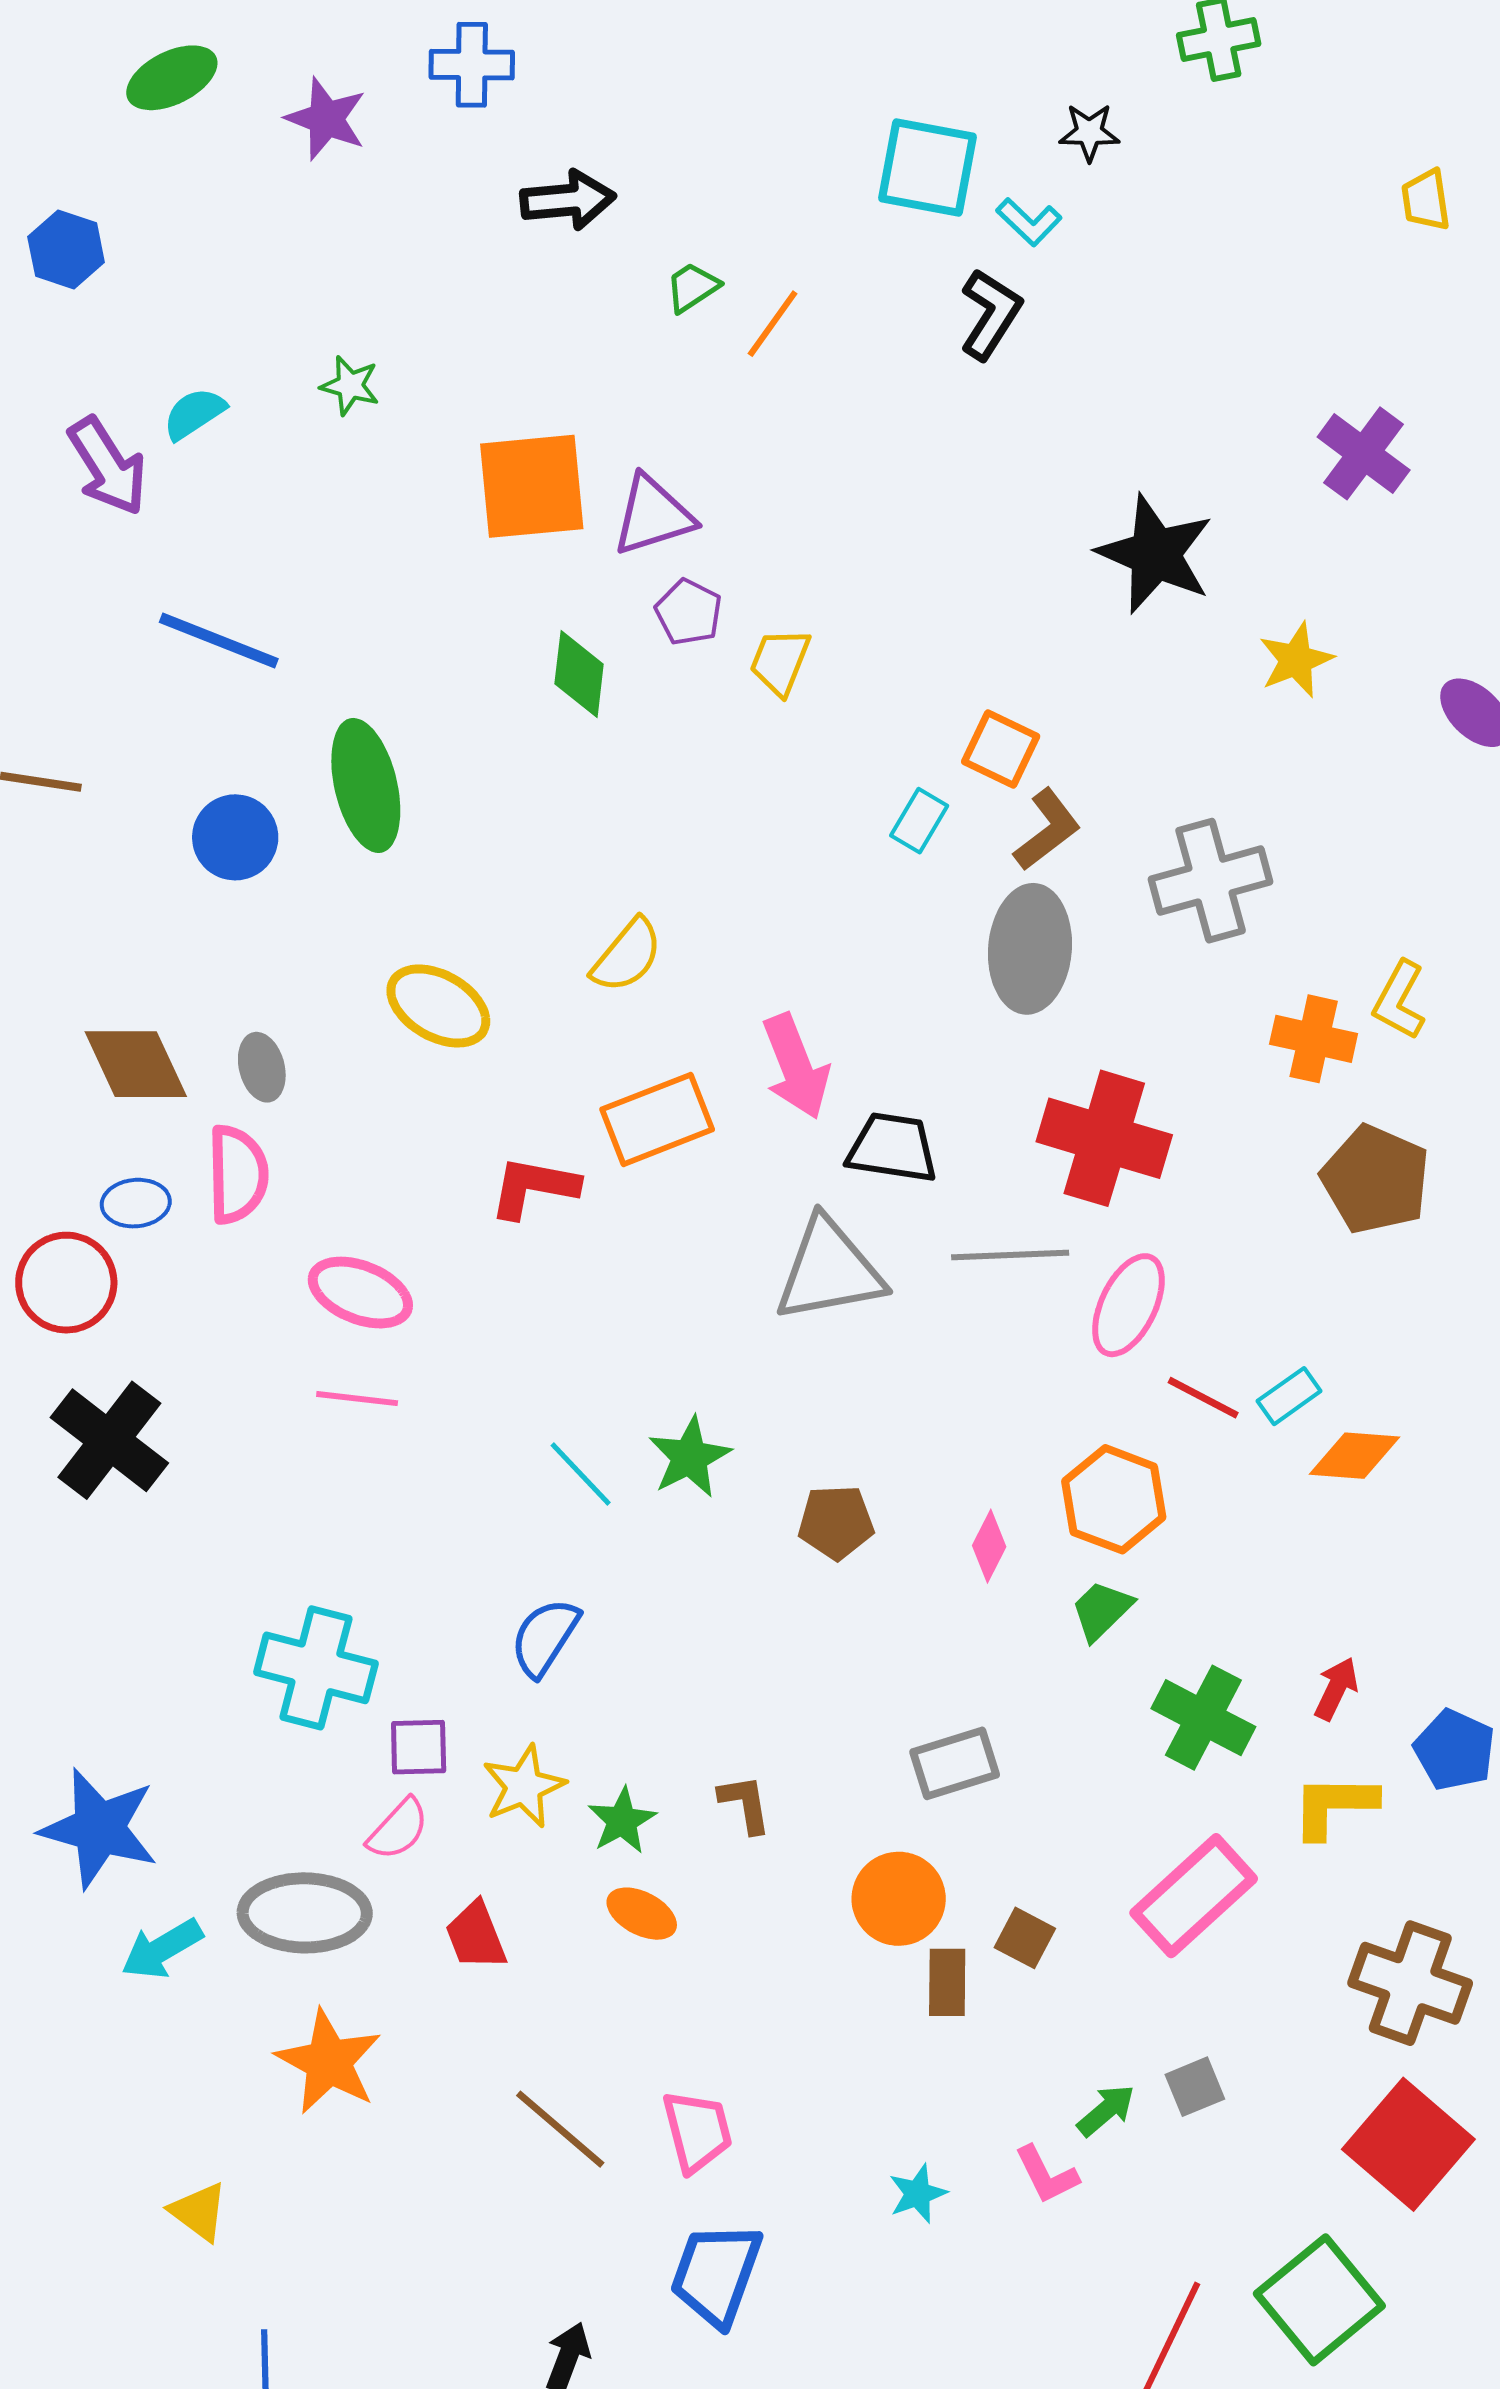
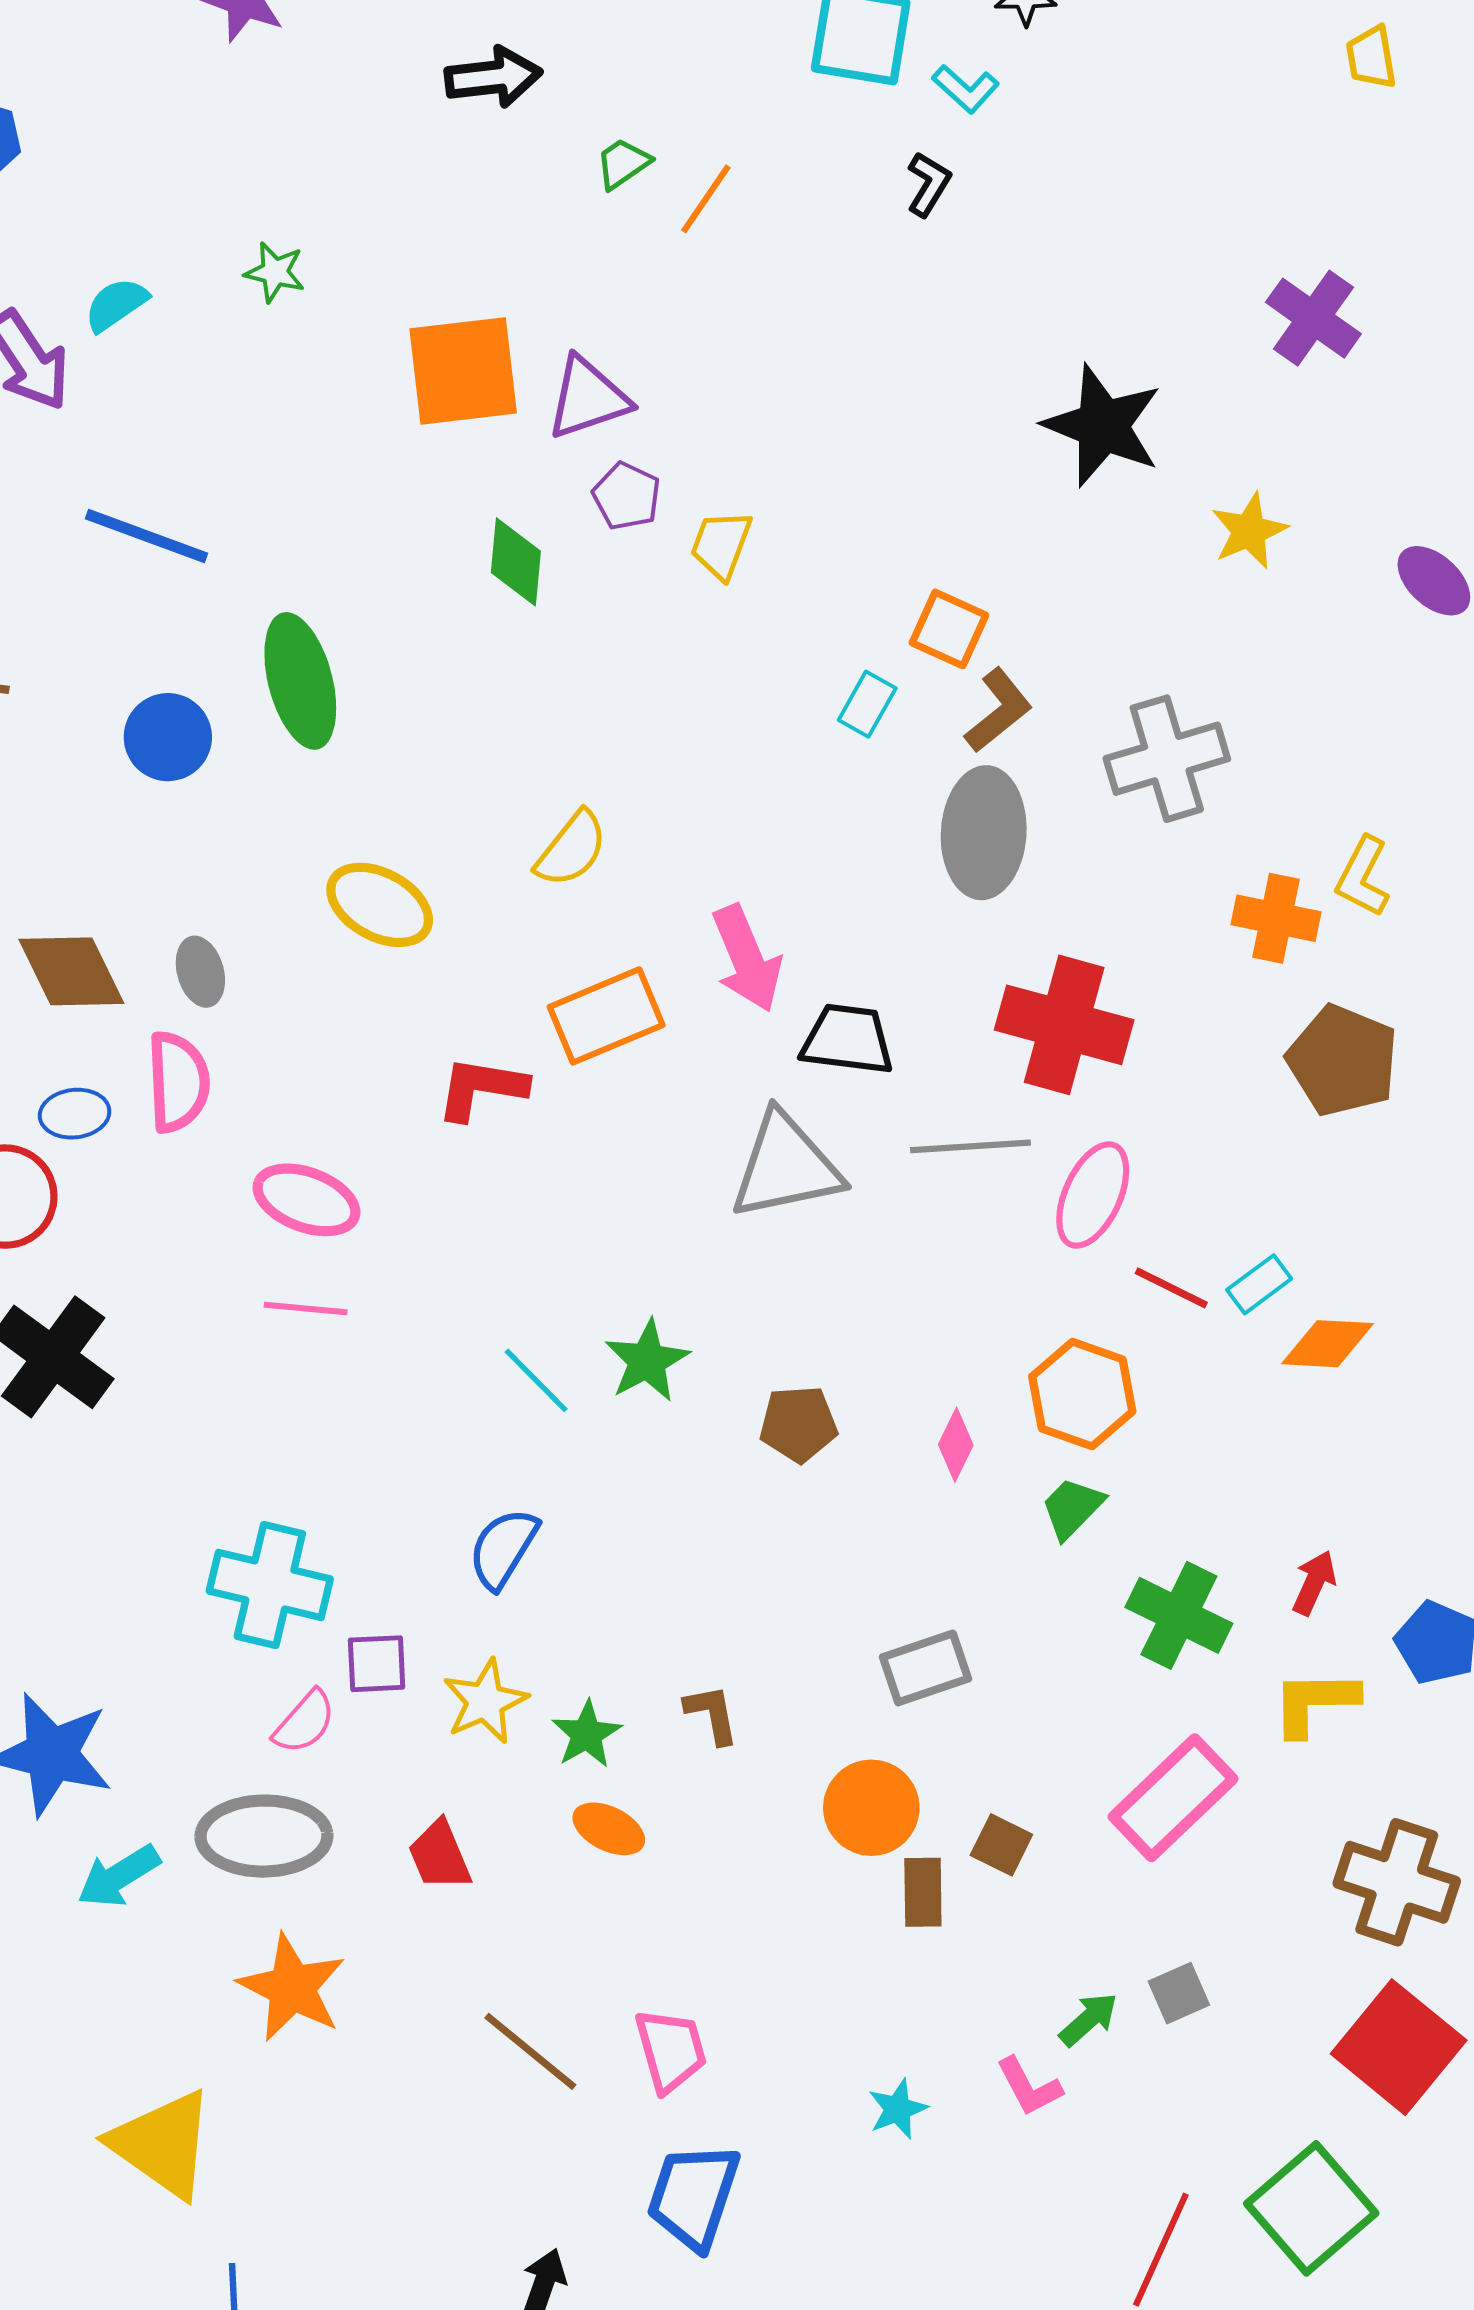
black L-shape: (991, 314) -> (929, 184), size x0.7
pink semicircle: (398, 1829) -> (305, 1722), moved
yellow triangle: (199, 2212) -> (162, 2144), size x1.8

